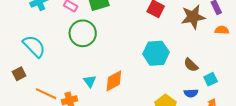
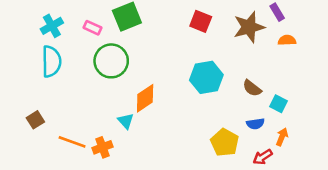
cyan semicircle: (34, 46) -> (51, 61), moved, turned 50
cyan square: (211, 79) -> (279, 104), turned -32
orange diamond: (114, 81) -> (145, 98), moved

